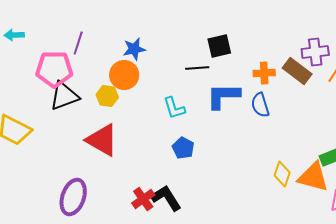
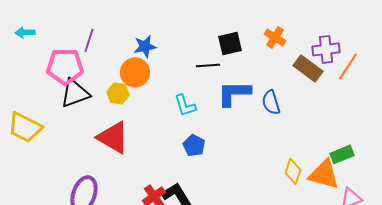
orange cross: (264, 73) -> (275, 37), moved, turned 35

